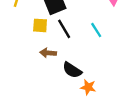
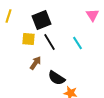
brown arrow: (48, 53) -> (36, 63), turned 120

